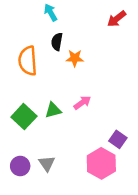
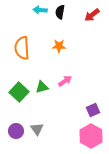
cyan arrow: (51, 12) -> (40, 10), turned -56
black semicircle: (57, 42) -> (60, 12), moved
purple square: (118, 139) -> (93, 110), turned 32
pink hexagon: (101, 163) -> (91, 136), moved

